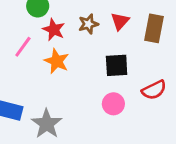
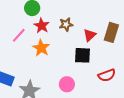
red triangle: (120, 21) -> (90, 35), moved
pink circle: (113, 104) -> (67, 84), moved

